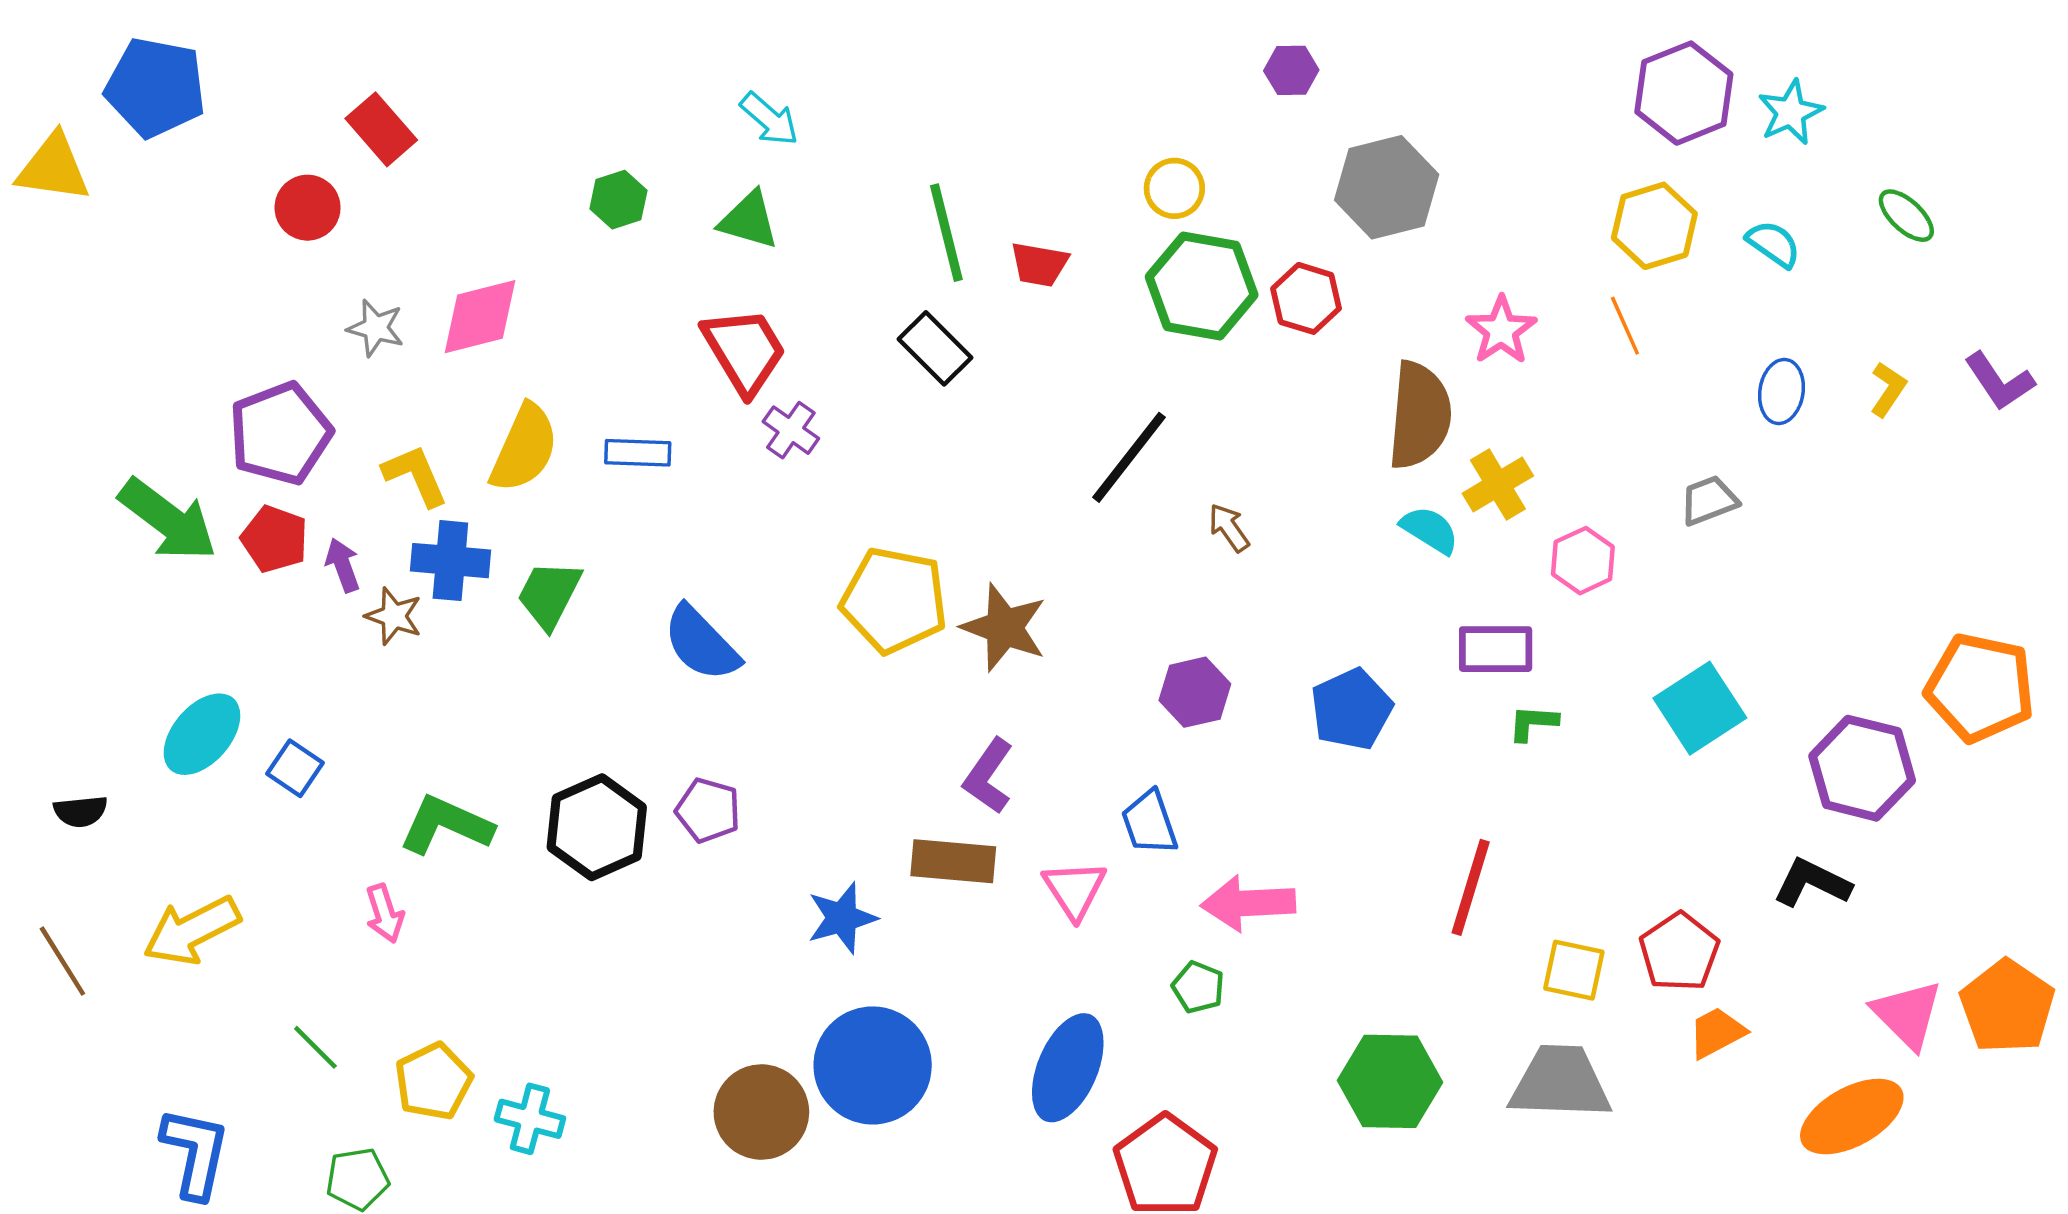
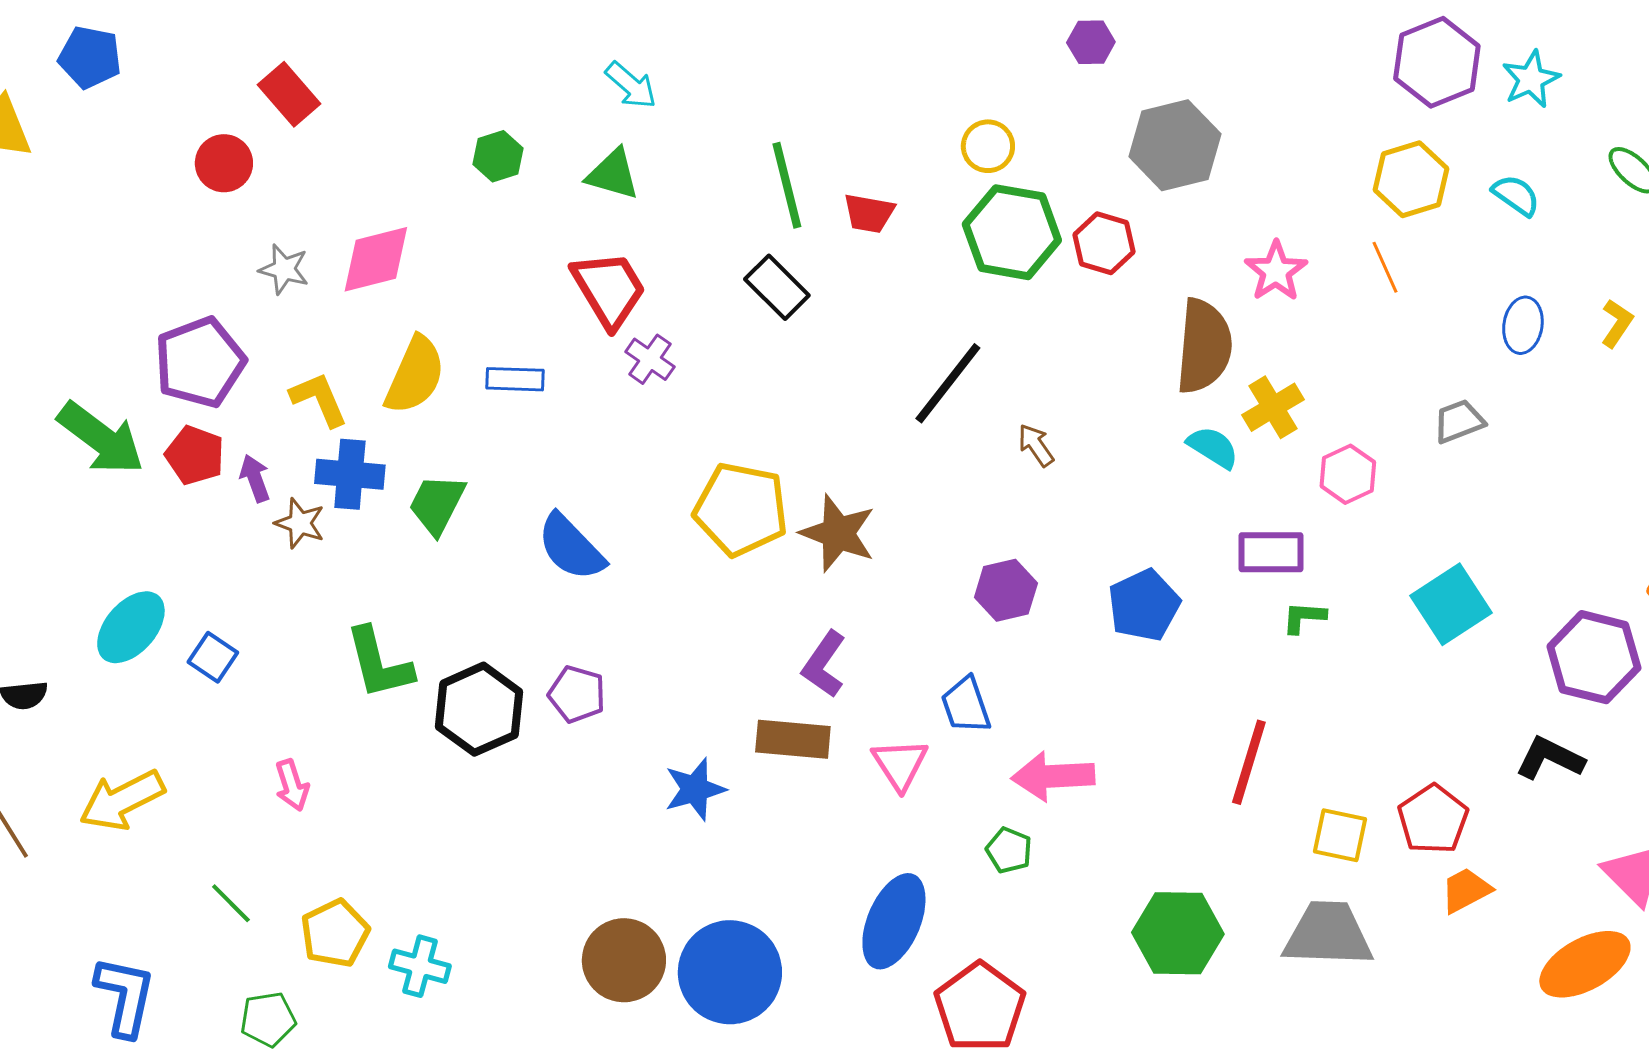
blue pentagon: (155, 87) -> (90, 57), size x0.7
green L-shape: (446, 825) -> (379, 663), moved, turned -128
blue circle: (873, 1065) -> (730, 972), moved

